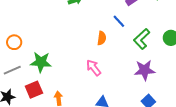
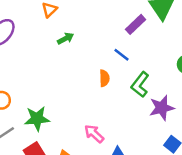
green L-shape: (142, 39) -> (140, 84), moved
pink arrow: (94, 68) -> (94, 134), moved

